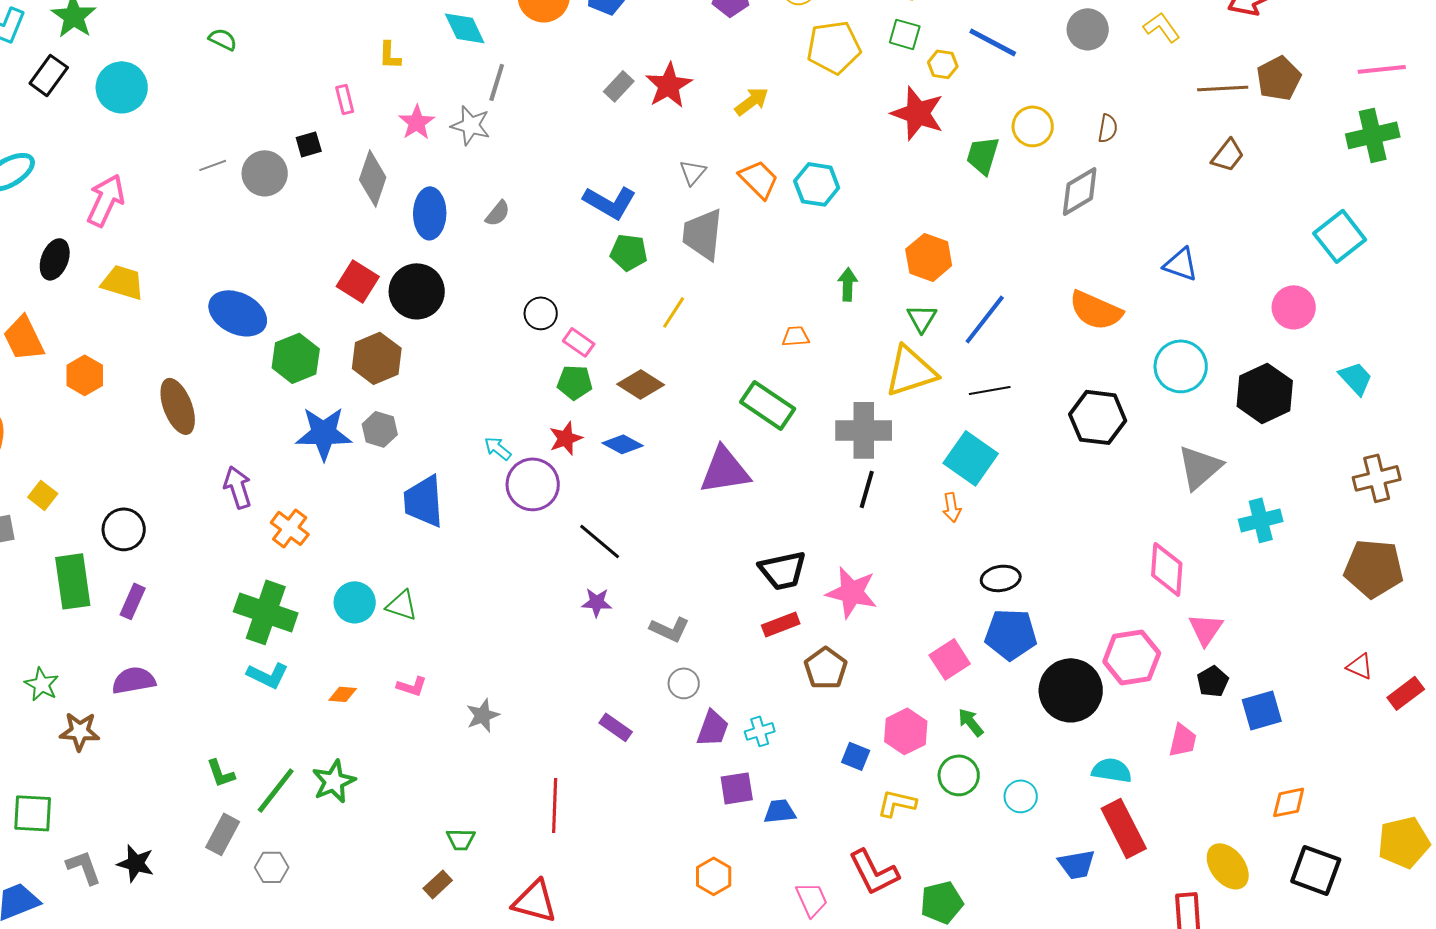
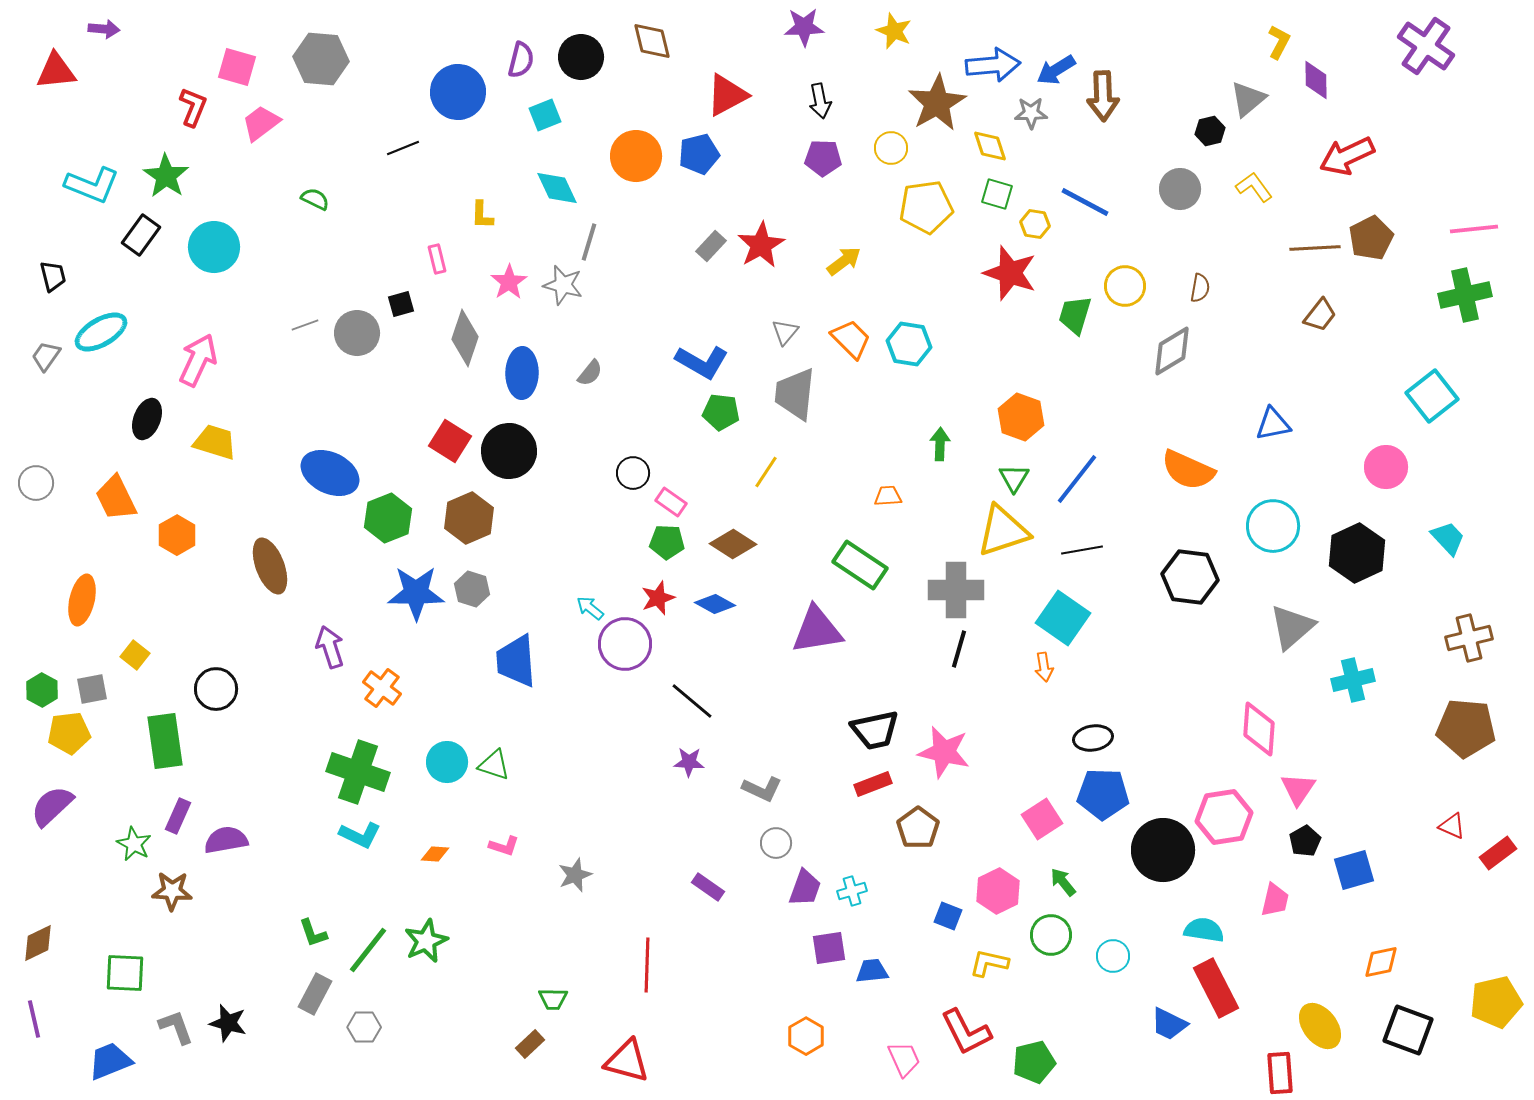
blue triangle: (1181, 264) -> (1273, 424), turned -30
purple rectangle: (133, 601) -> (178, 816), moved
blue trapezoid: (1077, 864) -> (1169, 1024), turned 36

